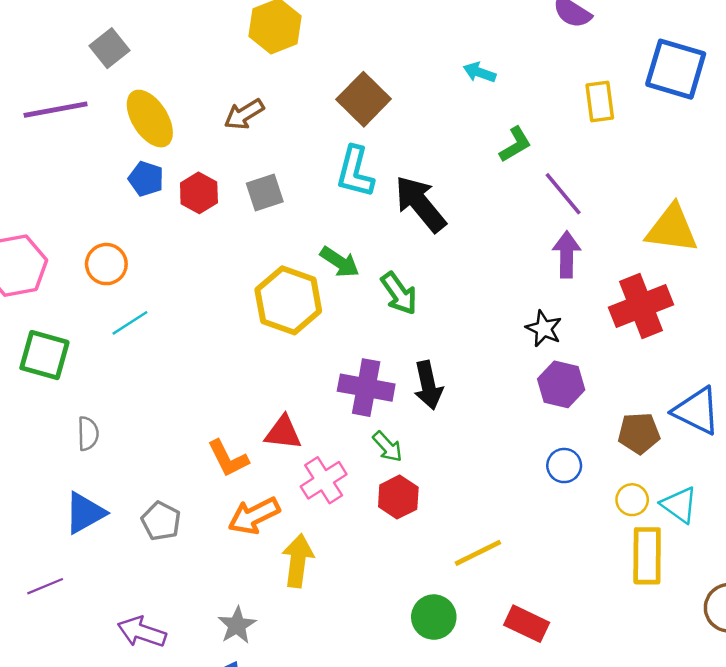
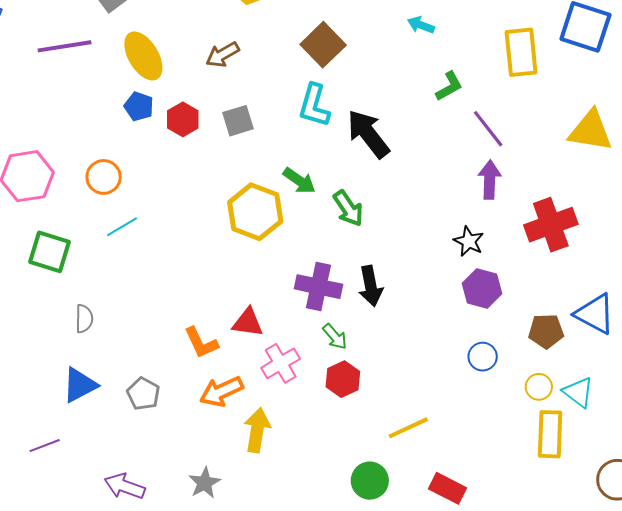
yellow rectangle: (600, 102) -> (521, 52), size x1.4
yellow triangle: (672, 229) -> (591, 131), moved

